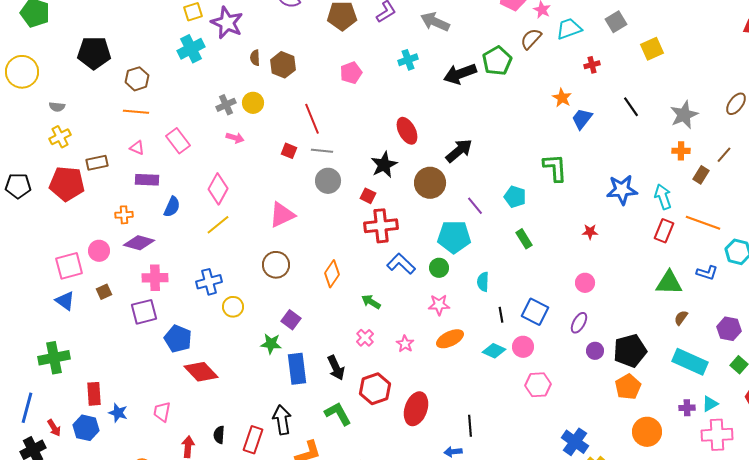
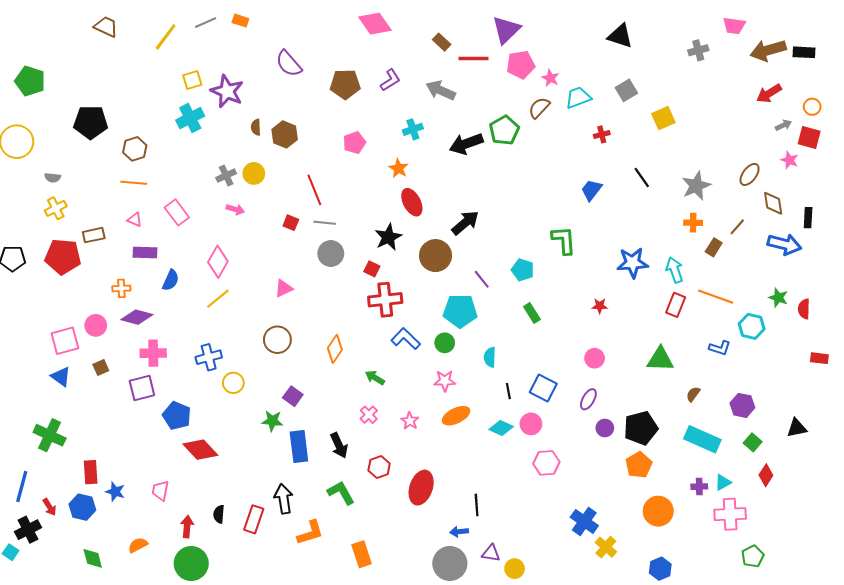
orange star: (562, 98) -> (399, 168), moved
pink triangle: (282, 215) -> (284, 288), size x0.7
green triangle: (669, 283) -> (660, 359), moved
green cross: (54, 358) -> (50, 435), turned 36
red hexagon: (375, 389) -> (379, 467), size x0.7

